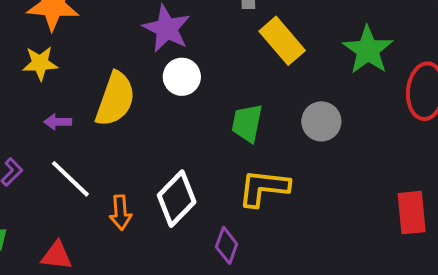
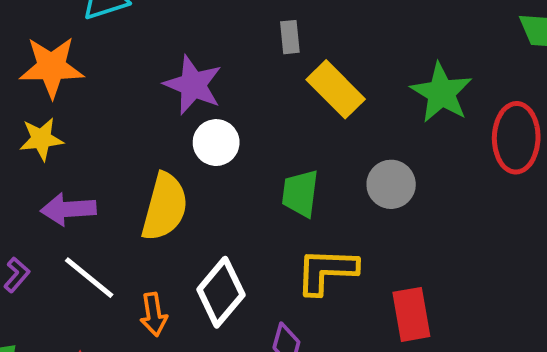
yellow semicircle: (115, 99) -> (165, 207), moved
purple arrow: (58, 122) -> (68, 209), size x1.6
red rectangle: (412, 213) -> (411, 314), moved

